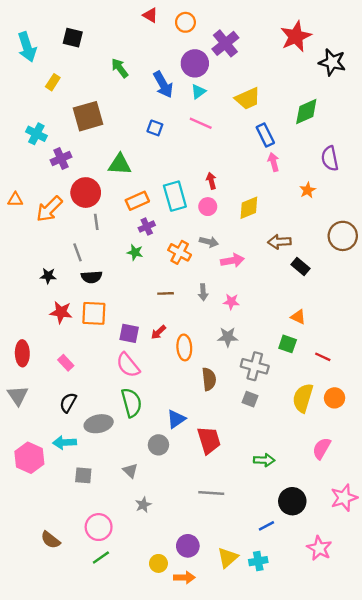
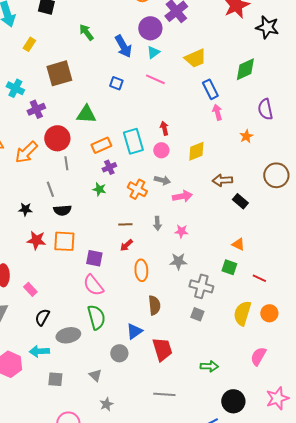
red arrow: (158, 332) -> (126, 245), moved
pink rectangle: (66, 363) -> (30, 289), moved
brown semicircle: (209, 379) -> (154, 305), moved

